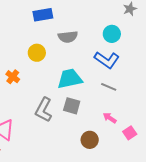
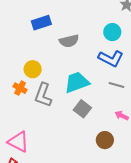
yellow circle: (37, 53) -> (33, 69), moved
gray square: (72, 106) -> (82, 109), turned 30
gray L-shape: (44, 110) -> (43, 95), moved

